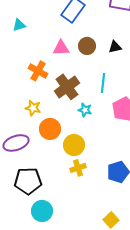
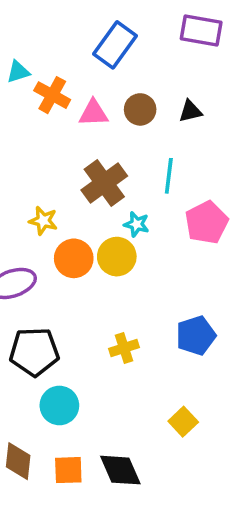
orange cross: (38, 71) -> (52, 95), moved
yellow circle: (74, 145) -> (117, 257), moved
yellow cross: (78, 168) -> (124, 348), moved

